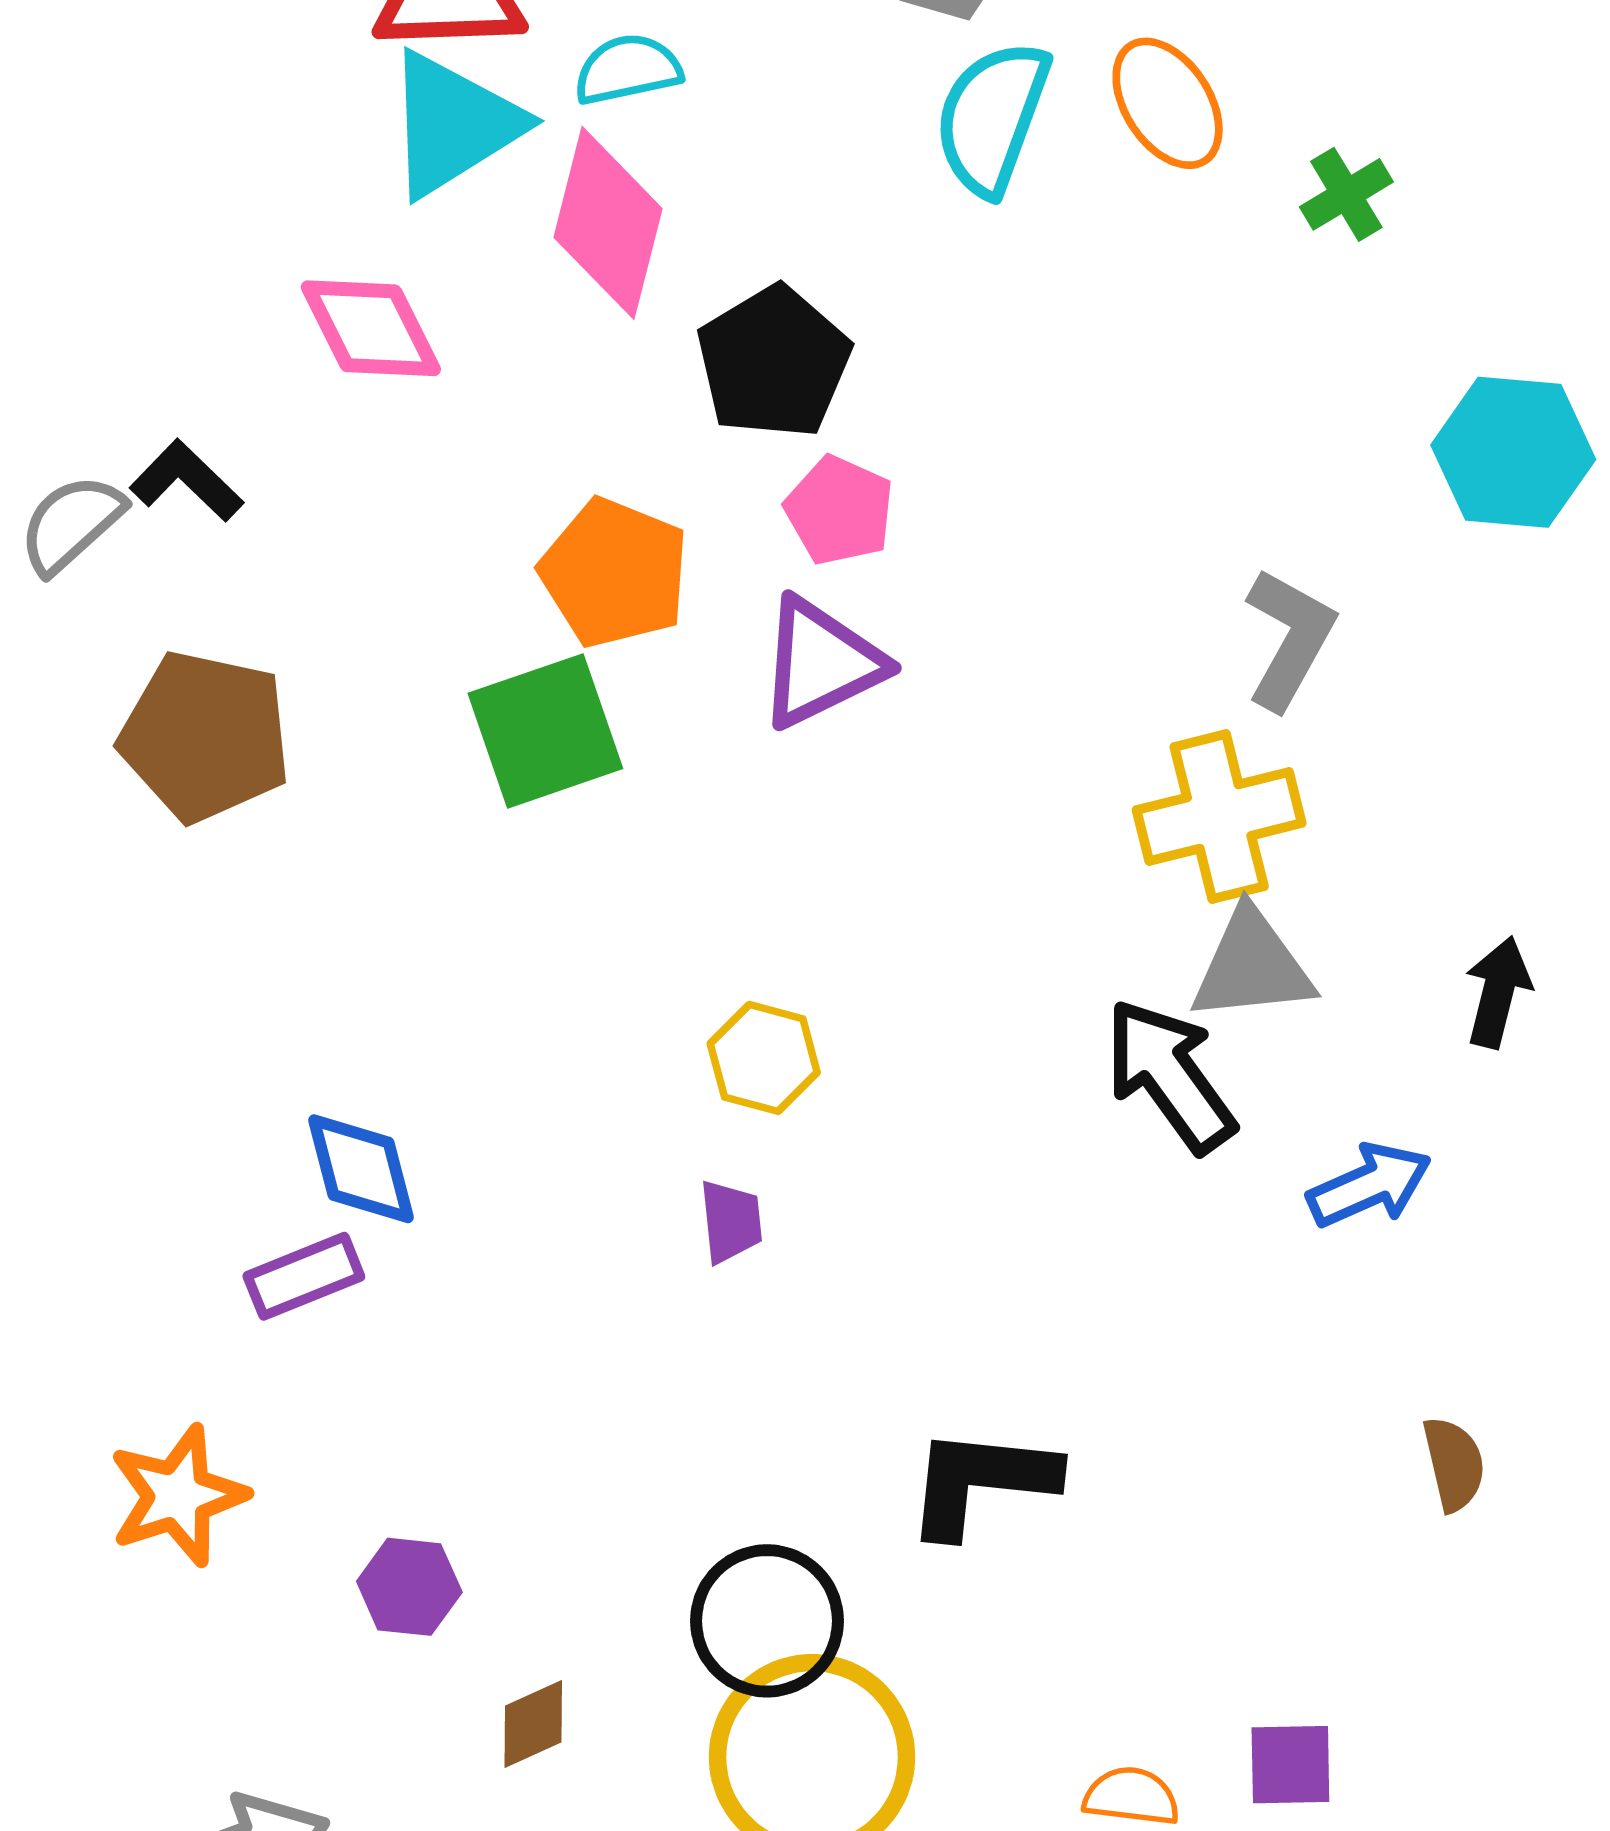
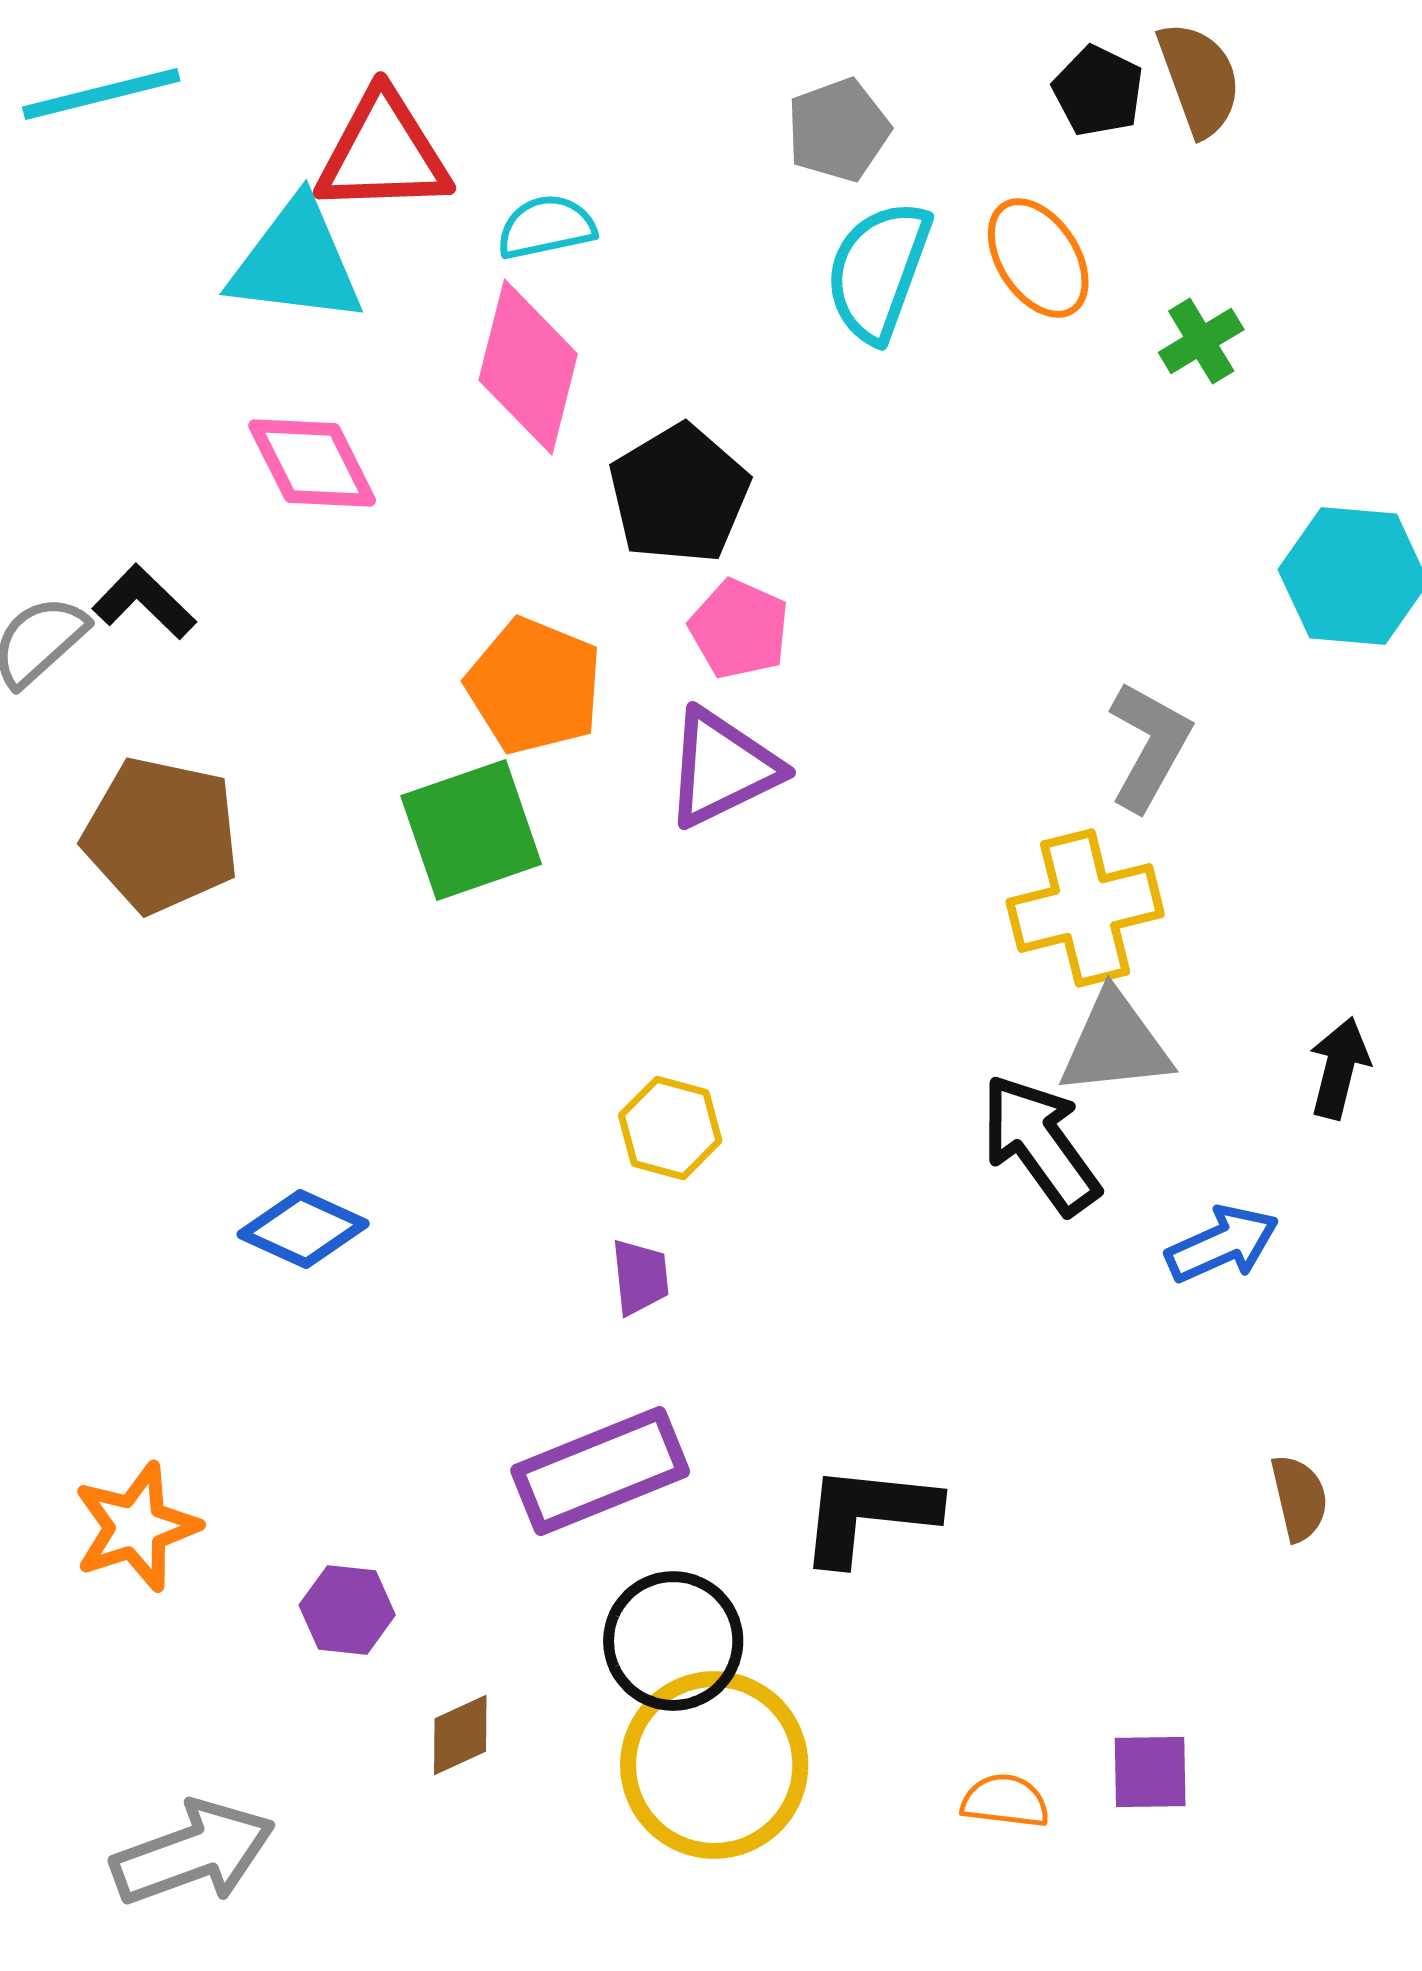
cyan triangle: (453, 124) -> (296, 262), moved, turned 39
blue diamond: (361, 1169) -> (303, 1229), turned -51
purple rectangle: (304, 1276) -> (600, 1471), moved, size x1.6

